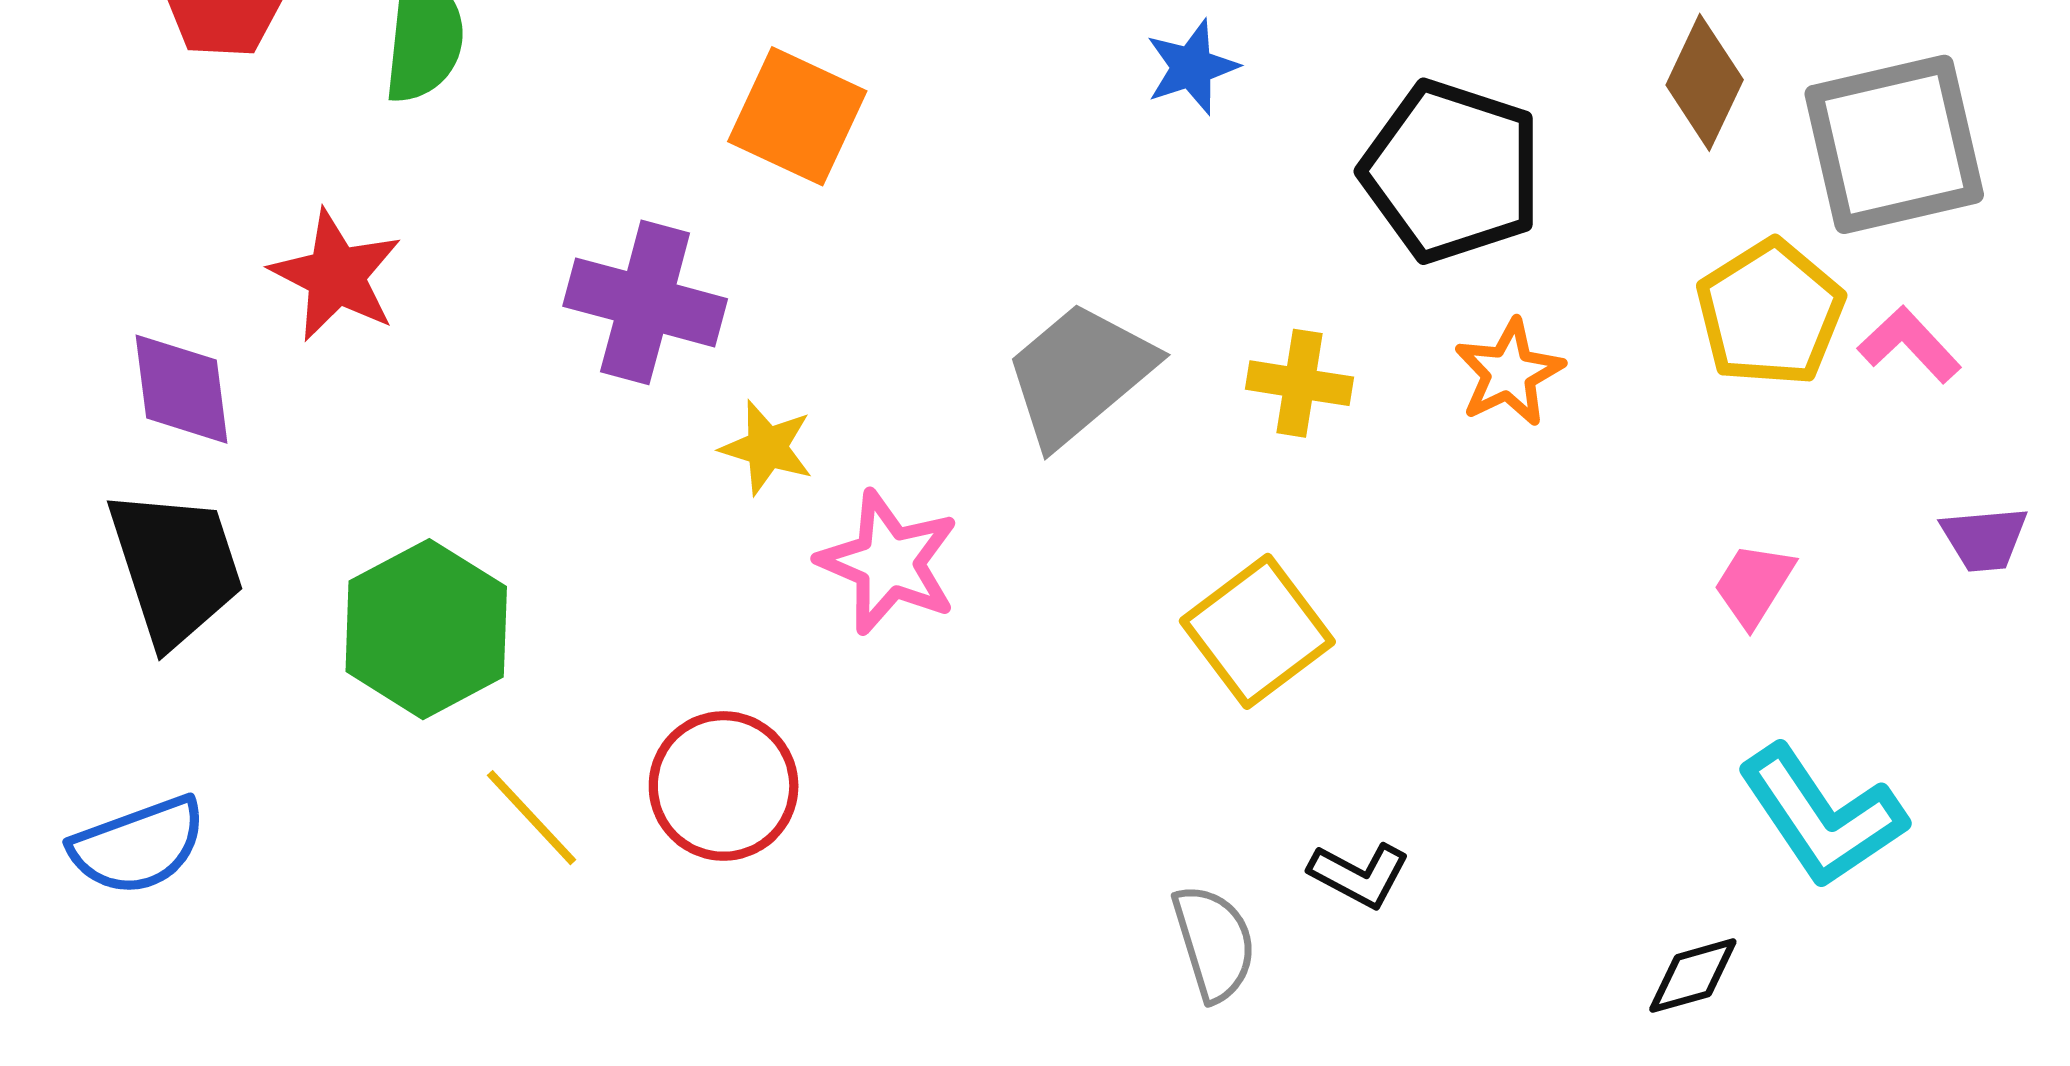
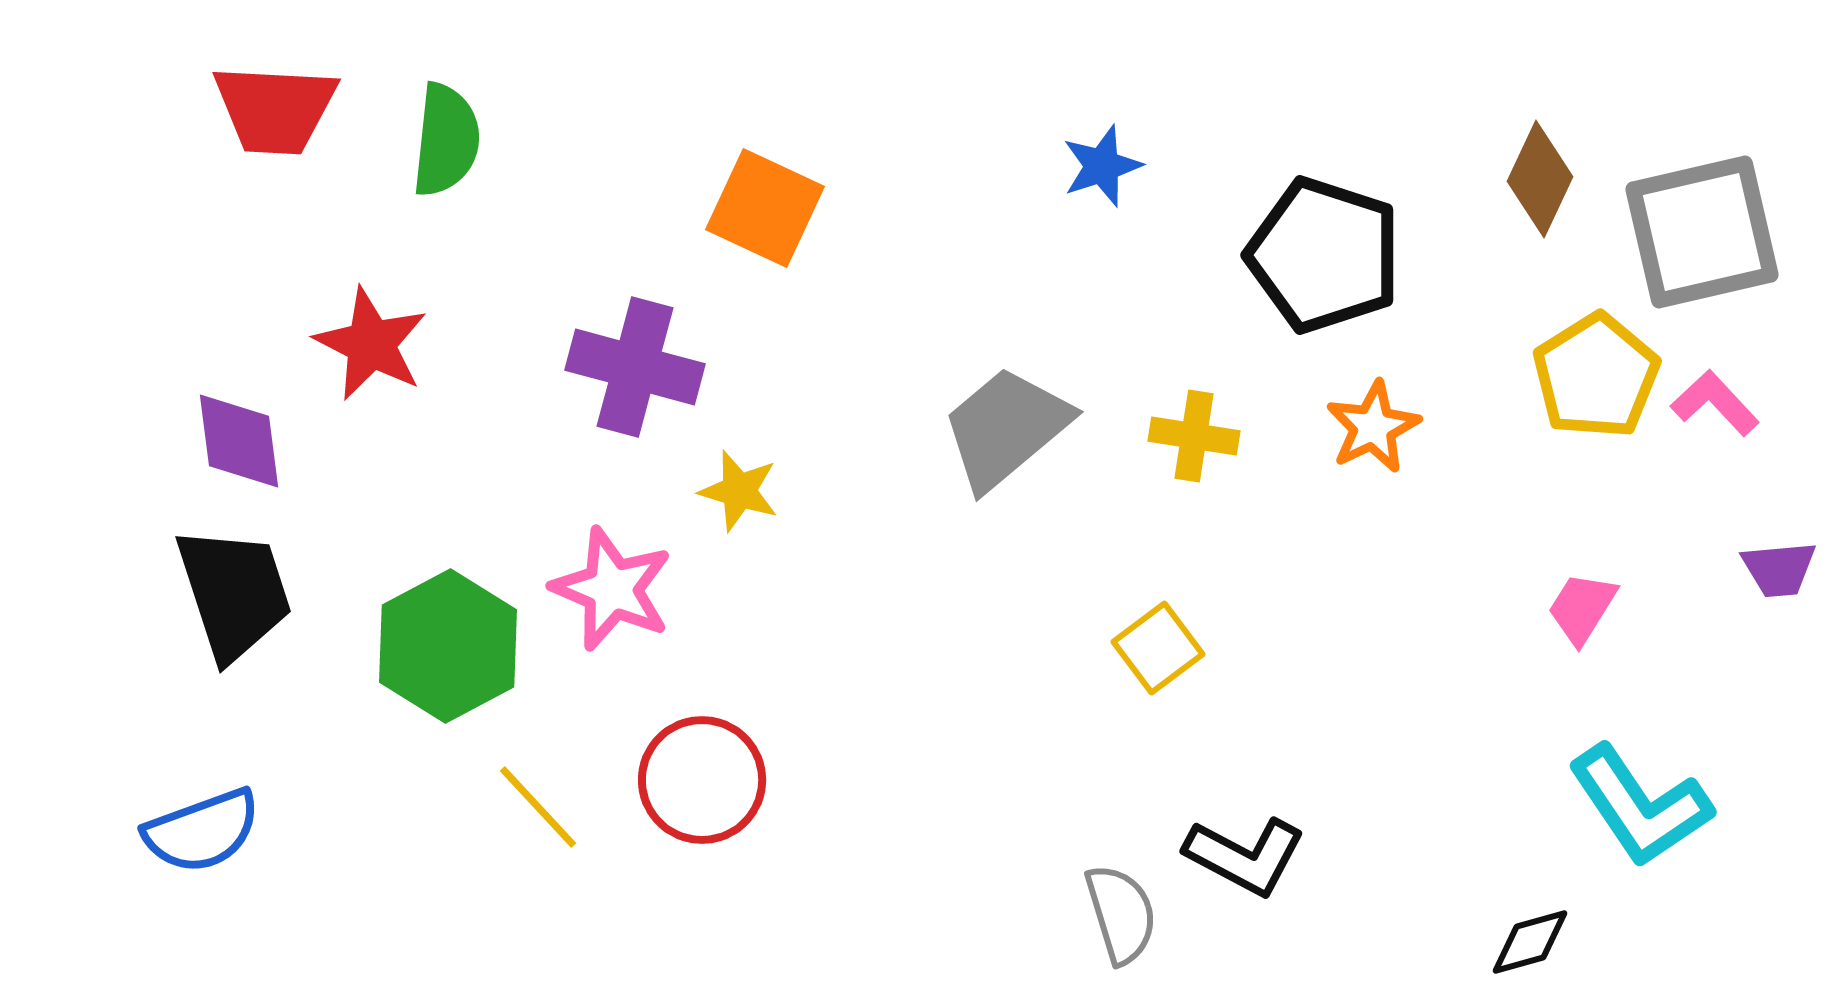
pink star: (889, 562) -> (612, 589), moved
yellow square: (1257, 631) -> (1158, 648), size x0.7
black L-shape: (1359, 875) -> (1245, 856), size x1.4

